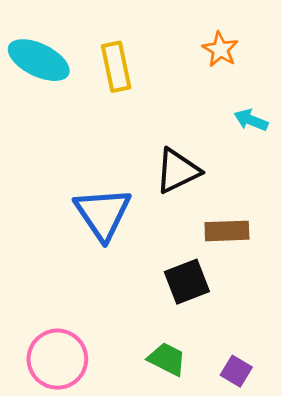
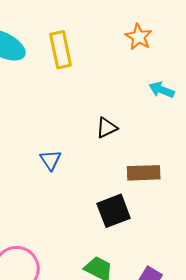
black triangle: (178, 171) -> (107, 128), size x0.6
blue triangle: (103, 214) -> (51, 160), size x0.5

